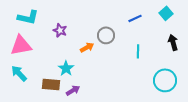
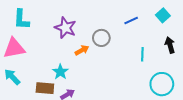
cyan L-shape: (28, 17) -> (21, 19), turned 80
purple star: (60, 30) -> (65, 28), moved, size x1.5
cyan line: (138, 51) -> (142, 54), moved

